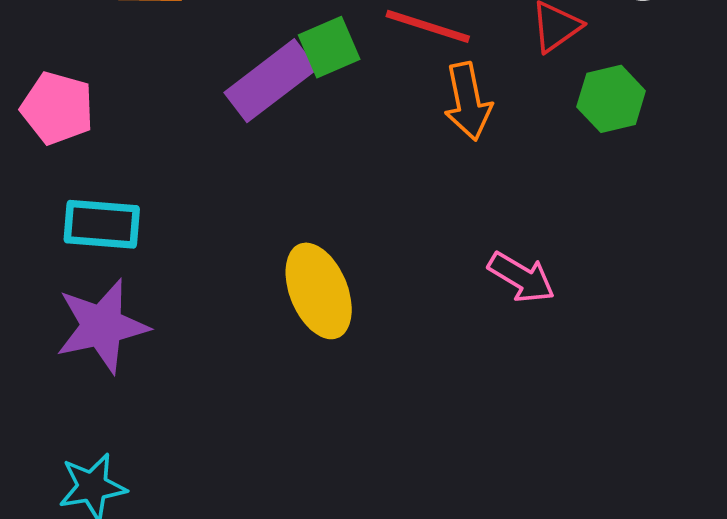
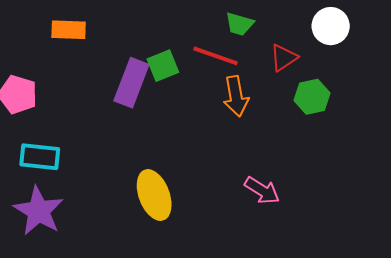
purple rectangle: (271, 81) -> (131, 83), turned -33
purple star: (102, 326) -> (39, 211), turned -30

